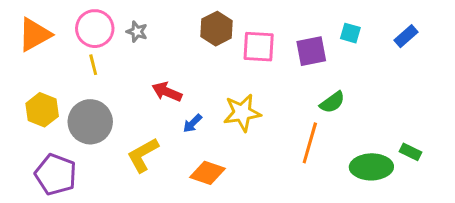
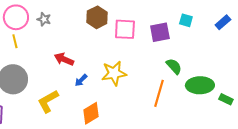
green semicircle: (332, 102) -> (174, 66), turned -96
green ellipse: (371, 167) -> (200, 85), moved
orange diamond: (208, 173) -> (91, 113), turned -50

